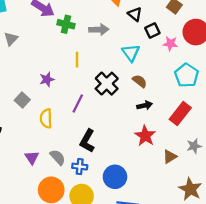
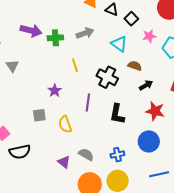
pink star: (170, 44) -> (149, 36), moved
gray square: (22, 100) -> (39, 115), turned -32
black L-shape: (87, 141) -> (117, 114), moved
blue cross: (80, 167) -> (117, 155), moved
blue circle: (115, 177) -> (149, 141), moved

